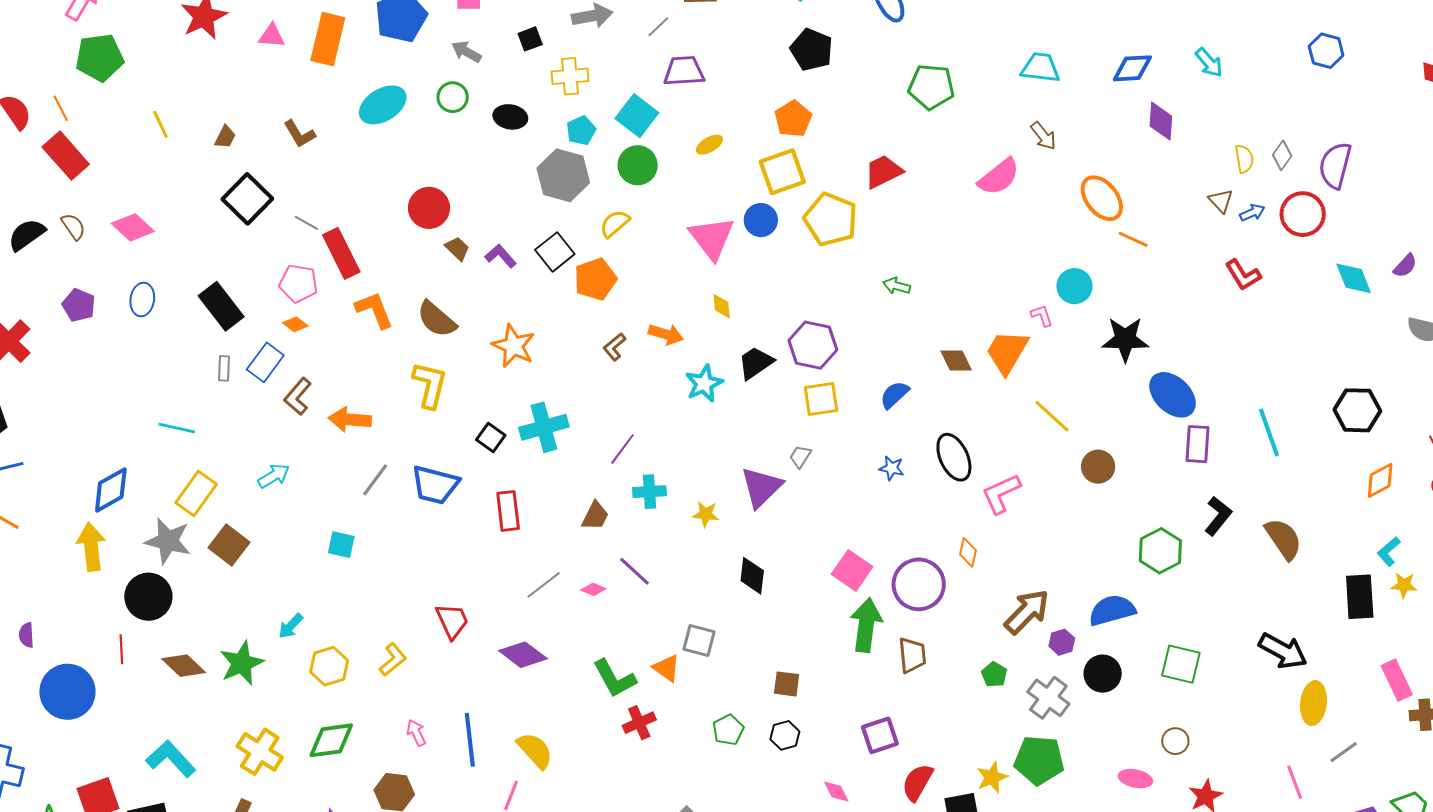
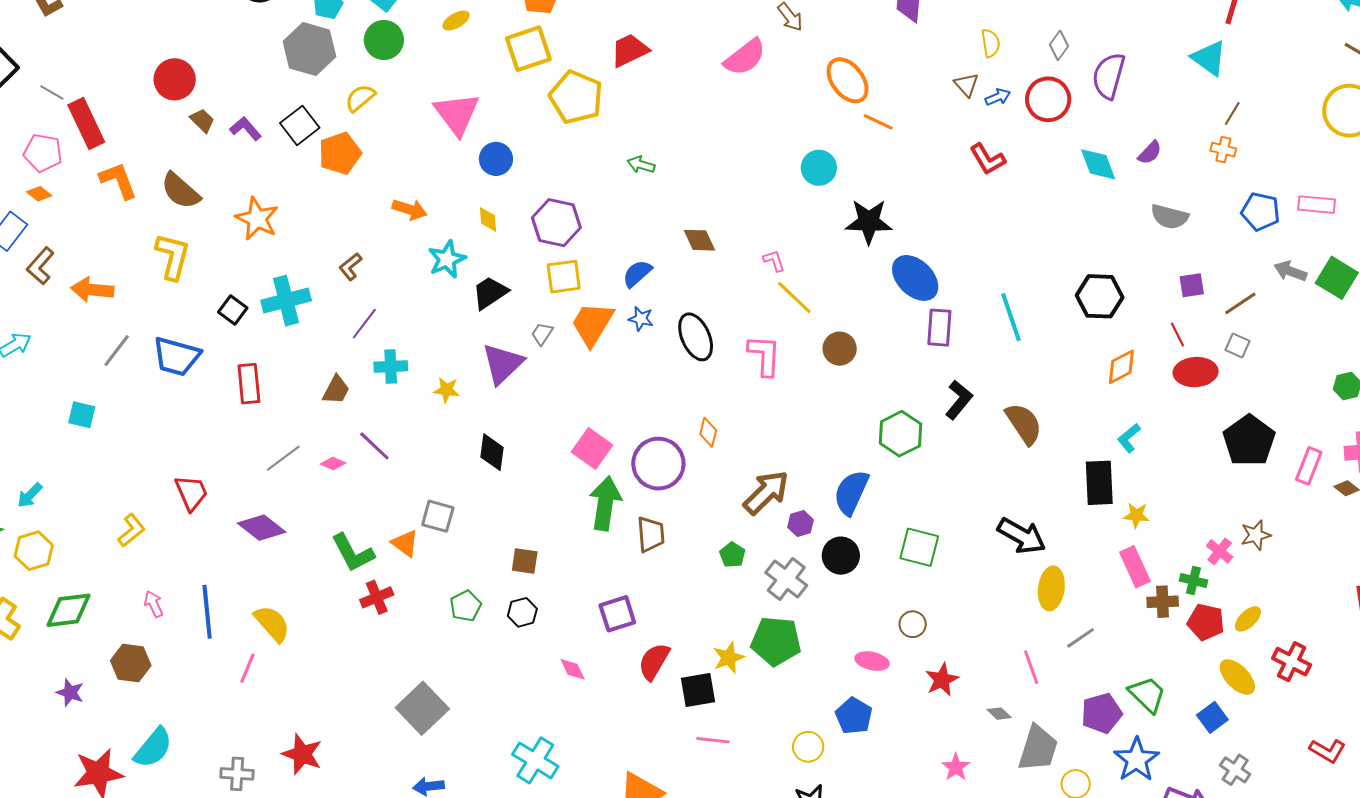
gray diamond: (1282, 155) -> (1059, 45), moved
purple semicircle: (1335, 165) -> (1109, 76), moved
blue circle: (761, 220) -> (496, 159), moved
yellow diamond: (722, 306) -> (488, 219), moved
pink L-shape: (1042, 316) -> (774, 261), moved
brown L-shape: (614, 347) -> (350, 267), moved
orange trapezoid: (1007, 352) -> (592, 324), moved
black trapezoid: (756, 363) -> (490, 293), moved
blue star: (892, 468) -> (641, 319), moved
pink L-shape: (1001, 494) -> (764, 355), moved, turned 117
yellow star: (1404, 585) -> (1136, 515), moved
blue semicircle: (1112, 610) -> (851, 492), turned -51
yellow hexagon: (329, 666) -> (34, 551), moved

